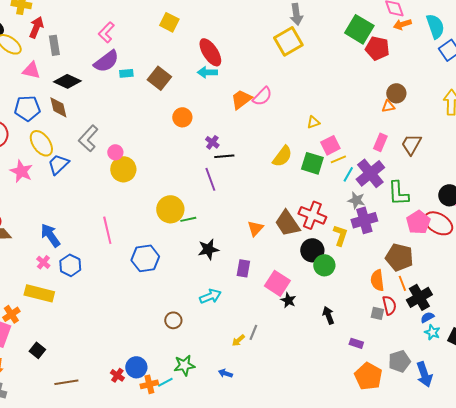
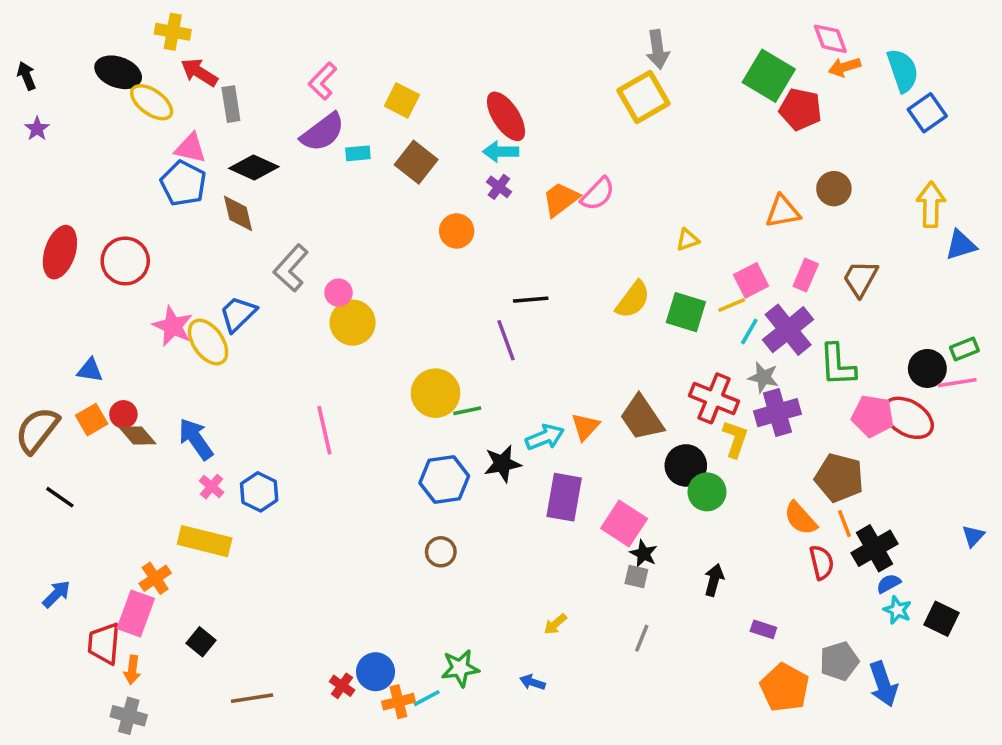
yellow square: (169, 22) -> (402, 100), moved
red arrow: (36, 27) -> (199, 72), turned -80
orange triangle: (388, 106) -> (783, 212), moved, size x1.5
blue pentagon: (27, 108) -> (183, 183), moved, turned 30
purple cross: (212, 142) -> (499, 187), moved
yellow ellipse: (41, 143) -> (208, 342), moved
pink square: (330, 145) -> (751, 280), moved
red cross: (312, 215) -> (714, 398), moved
pink pentagon: (418, 222) -> (873, 416), turned -30
blue arrow: (50, 235) -> (196, 439), moved
blue hexagon: (145, 258) -> (444, 480), moved
purple rectangle: (243, 268) -> (564, 497), size x1.5
orange semicircle: (377, 280) -> (800, 518), turned -35
cyan arrow: (210, 296) -> (545, 437), moved
gray square: (377, 313) -> (636, 576), moved
black arrow: (328, 315) -> (714, 580), turned 36
brown circle: (173, 320) -> (441, 552), moved
gray line: (253, 332) -> (642, 638), moved

